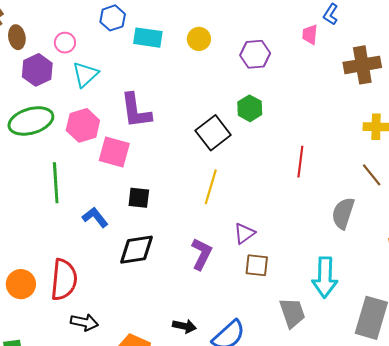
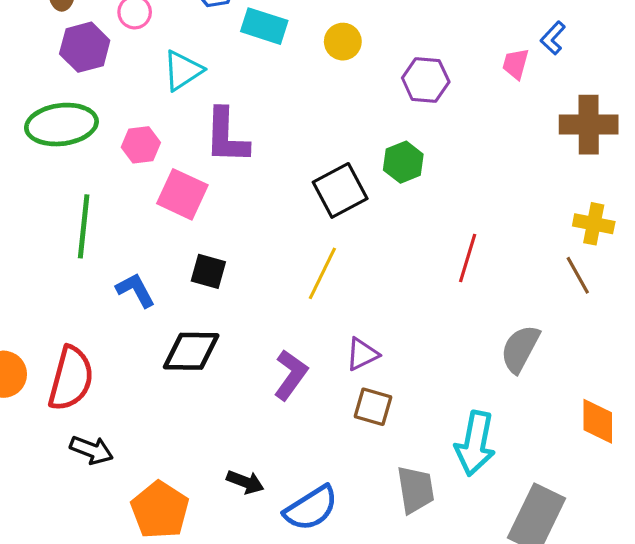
cyan triangle: (85, 74) -> (183, 70), moved
pink hexagon: (83, 125) -> (141, 145), size x0.7
brown line: (372, 175) -> (578, 275), moved

